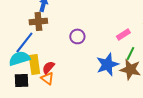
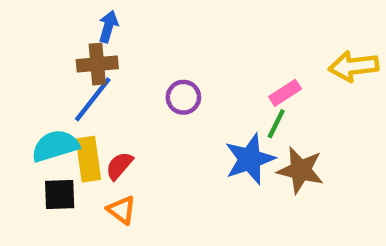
blue line: (24, 42) -> (93, 99), moved
green line: (130, 53) -> (276, 124), moved
orange triangle: (47, 78) -> (122, 210), moved

